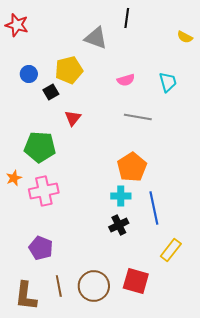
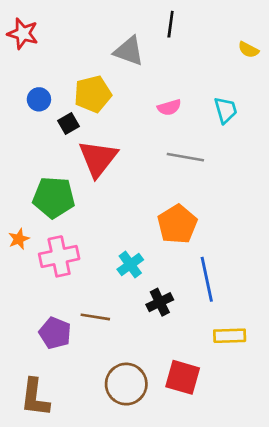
red triangle: (73, 118) -> (98, 158), size x1.8
cyan cross: (121, 196) -> (130, 265), moved, turned -36
yellow rectangle: (171, 250) -> (230, 336), turned 50
brown line: (59, 286) -> (95, 317), moved, turned -70

